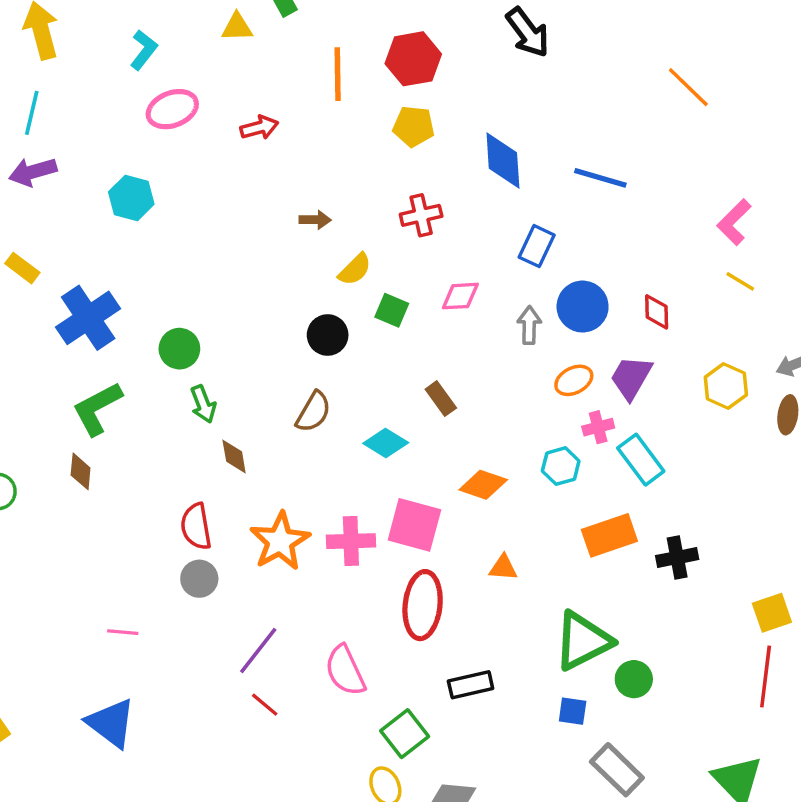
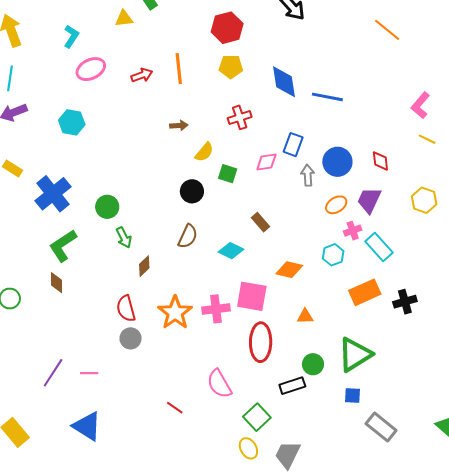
orange line: (338, 74) -> (179, 69), moved
blue line: (600, 178) -> (327, 97), moved
blue rectangle: (537, 246) -> (293, 145), moved
brown diamond: (234, 456) -> (144, 266), turned 60
purple line: (258, 650) -> (53, 373), moved
green circle: (634, 679) -> (313, 364), moved

